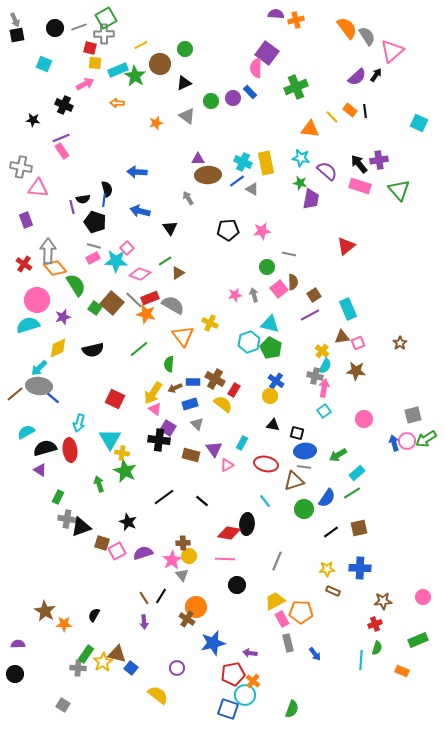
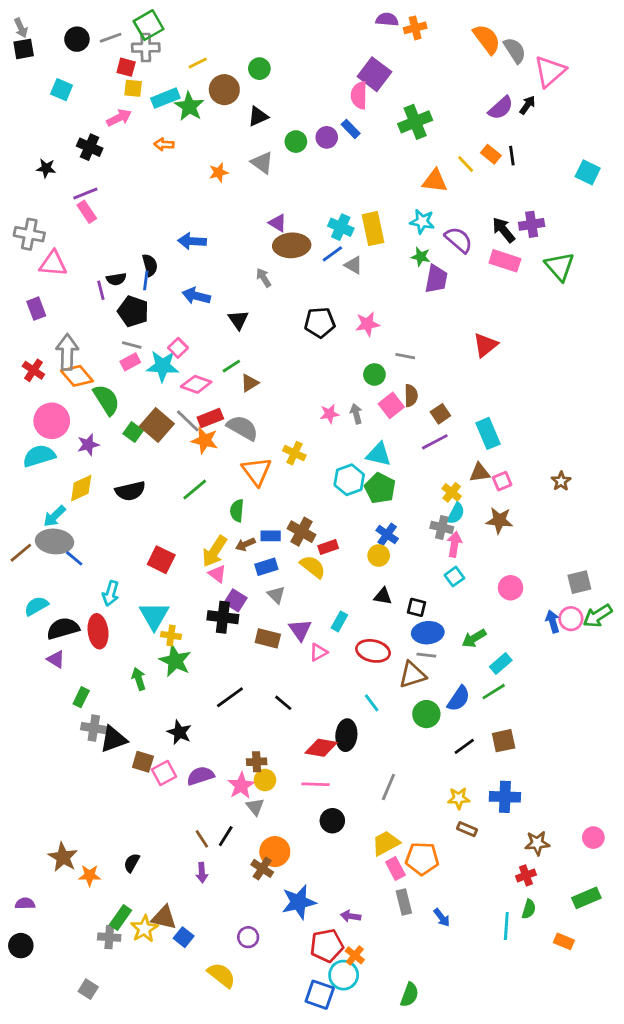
purple triangle: (198, 159) -> (278, 223), turned 32
red rectangle: (234, 390) -> (328, 547), turned 40

